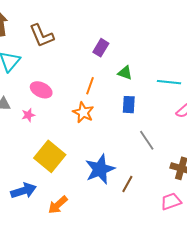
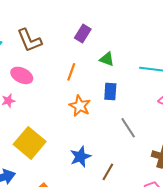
brown L-shape: (42, 36) -> (29, 40), moved
orange star: (83, 112) -> (80, 106), moved
blue star: (100, 169) -> (80, 157), size x0.7

